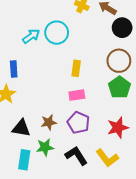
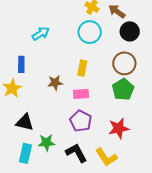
cyan circle: (57, 33) -> (90, 32), moved
brown star: (49, 122) -> (55, 83), moved

